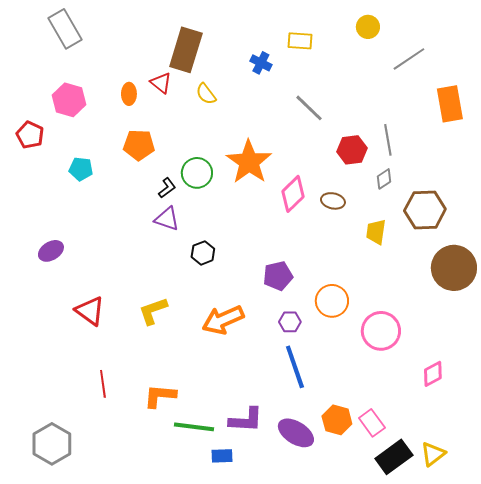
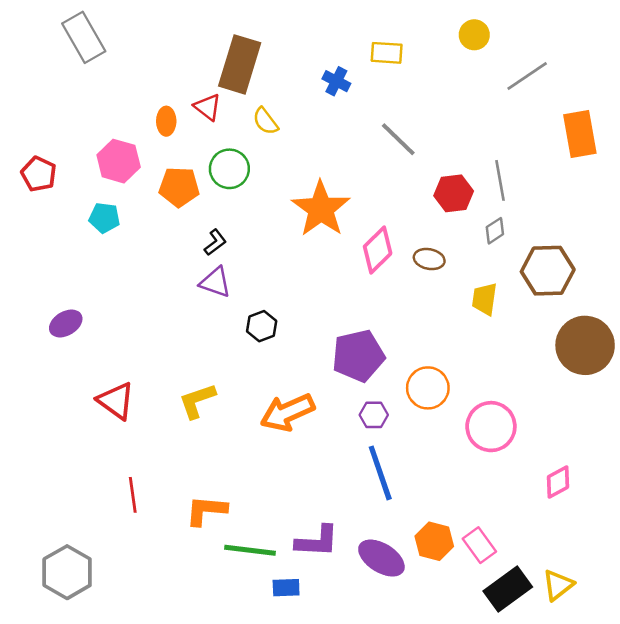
pink hexagon: (69, 100) -> (119, 161), moved
green circle: (197, 173) -> (229, 169), moved
purple pentagon: (278, 276) -> (358, 356), size x1.4

